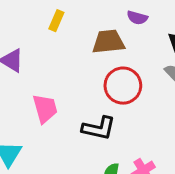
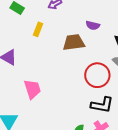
red circle: (123, 86) -> (97, 75), moved
black L-shape: (99, 128) -> (102, 105), moved

